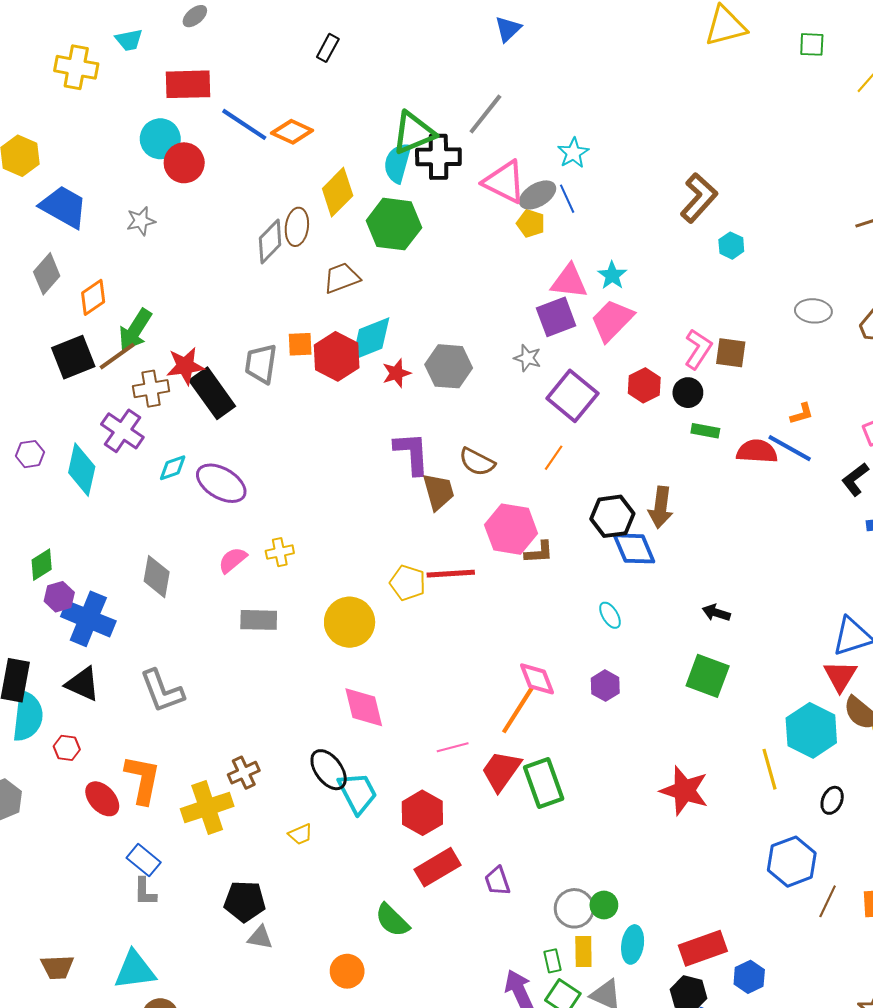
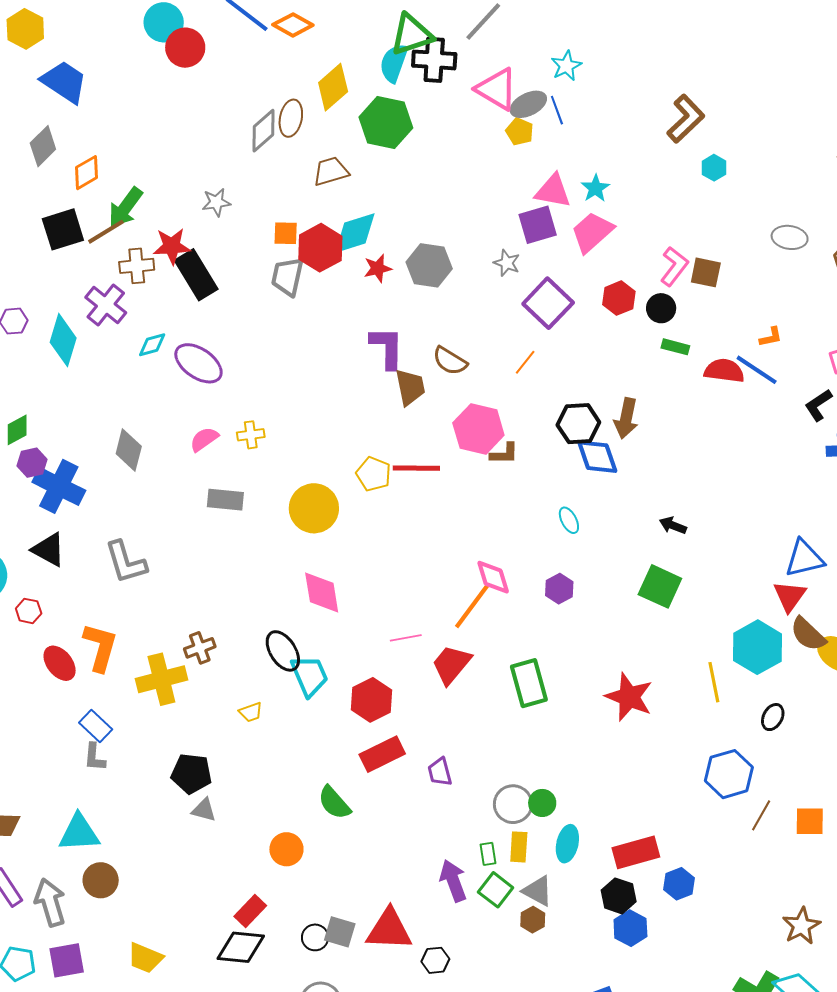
gray star: (141, 221) -> (216, 202), moved
gray trapezoid: (261, 364) -> (287, 277), moved
green rectangle: (544, 783) -> (529, 683), moved

